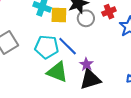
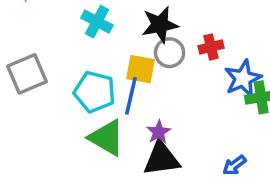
yellow square: (59, 15) -> (140, 69), moved
blue line: (68, 46) -> (131, 96), turned 50

